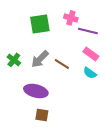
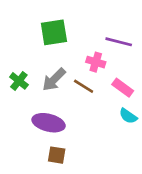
pink cross: (71, 18) -> (96, 62), moved
pink rectangle: (91, 54) -> (123, 88), moved
cyan semicircle: (90, 73) -> (128, 116), moved

